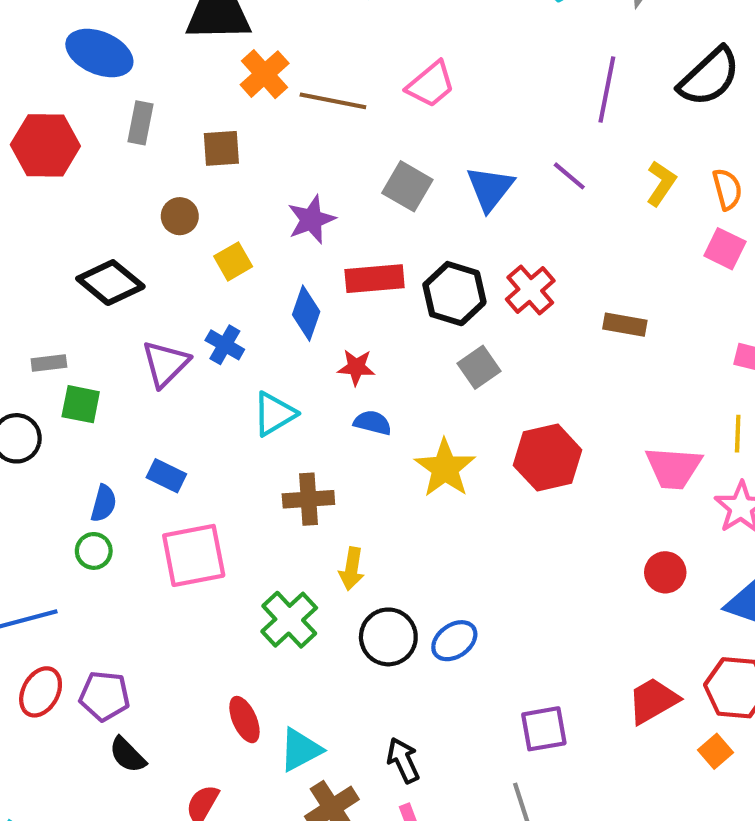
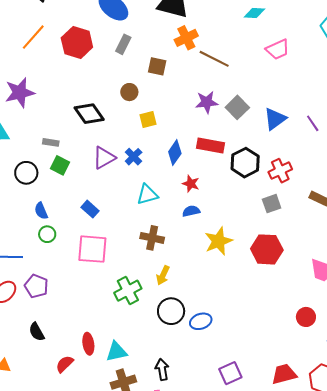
pink trapezoid: (431, 84) -> (278, 49), moved
purple star: (311, 219) -> (207, 102), moved
gray square: (479, 367) -> (272, 204), moved
blue semicircle: (373, 423) -> (191, 211), turned -42
blue semicircle: (104, 503) -> (41, 211), moved, turned 126
purple pentagon: (104, 696) -> (36, 286), moved
red ellipse: (244, 720) -> (88, 344), moved
purple square: (544, 729) -> (230, 373), turned -30

